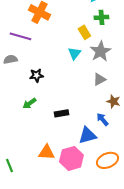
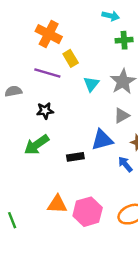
yellow rectangle: (84, 32) -> (71, 58), moved
purple line: (20, 36) -> (47, 73), moved
green arrow: (29, 103) -> (36, 145), size x1.5
blue triangle: (87, 135) -> (102, 140), moved

